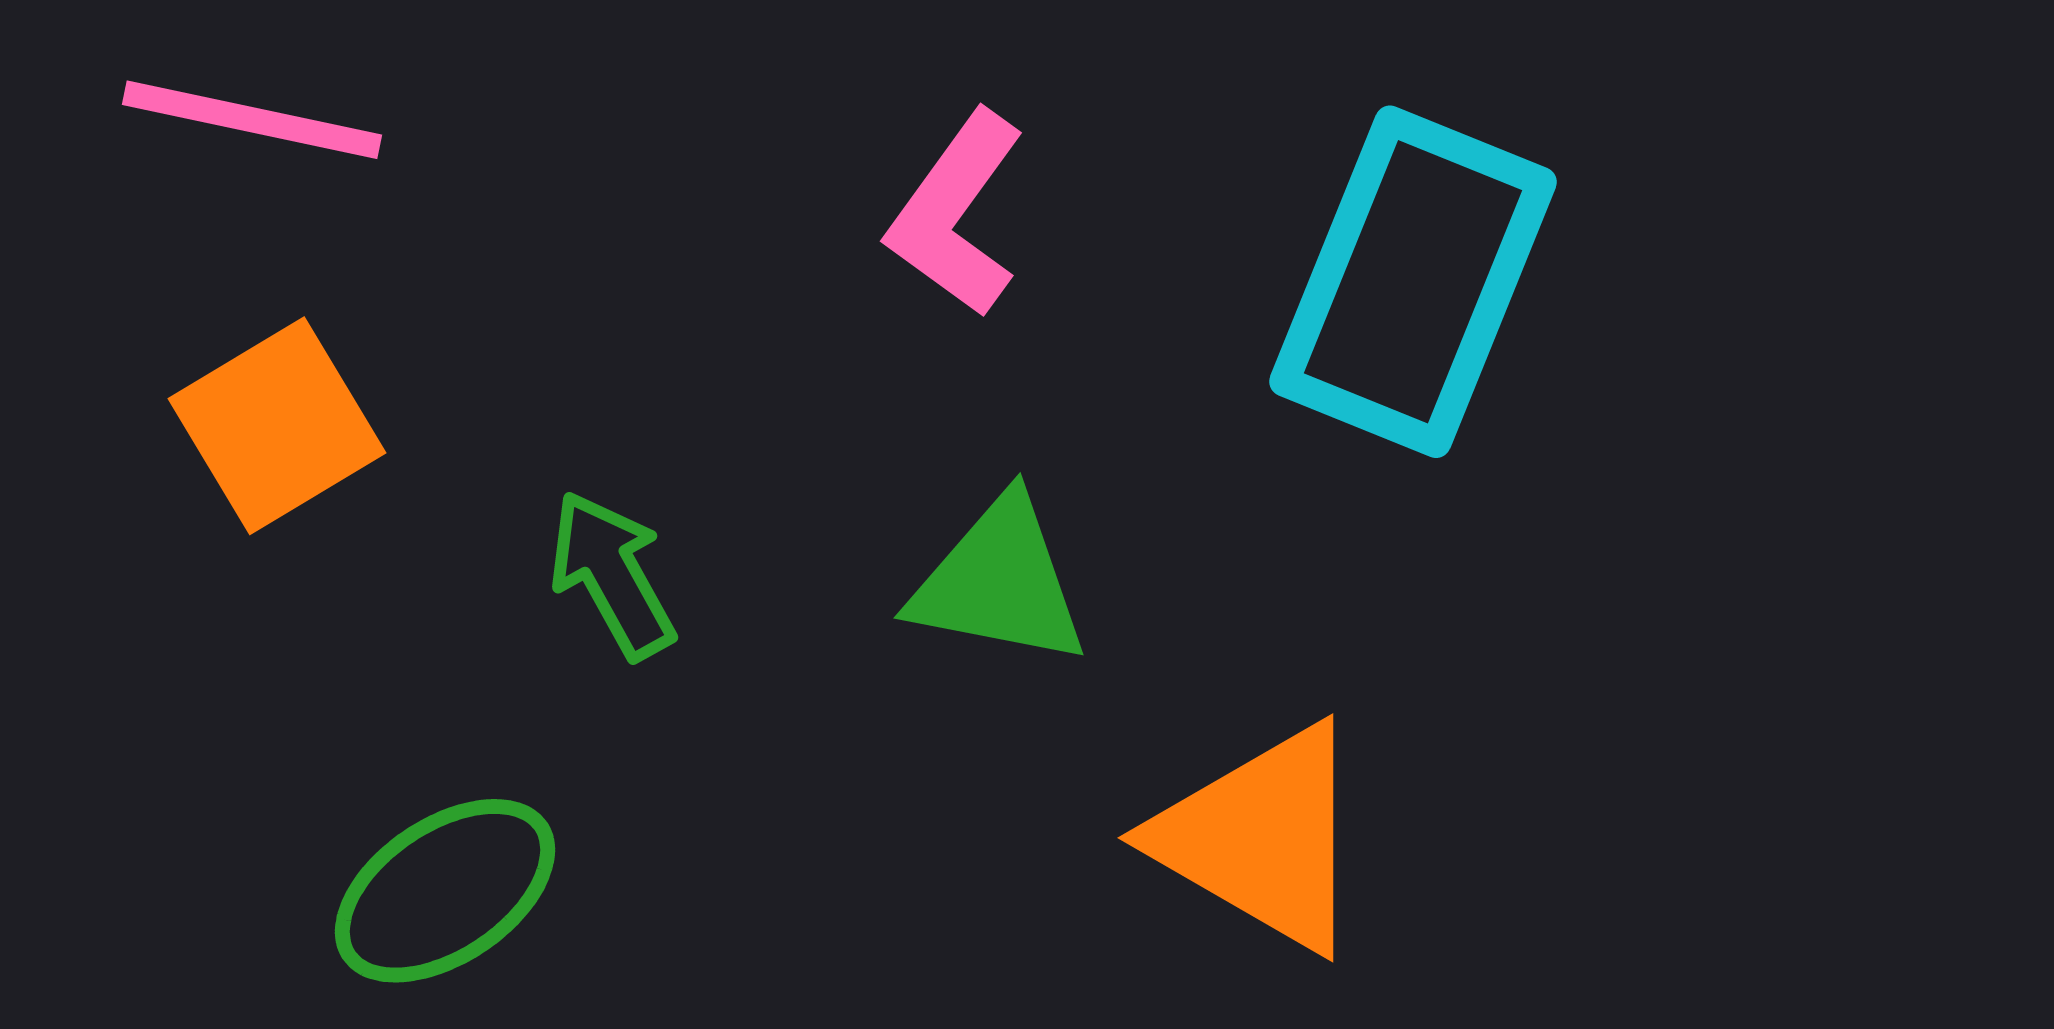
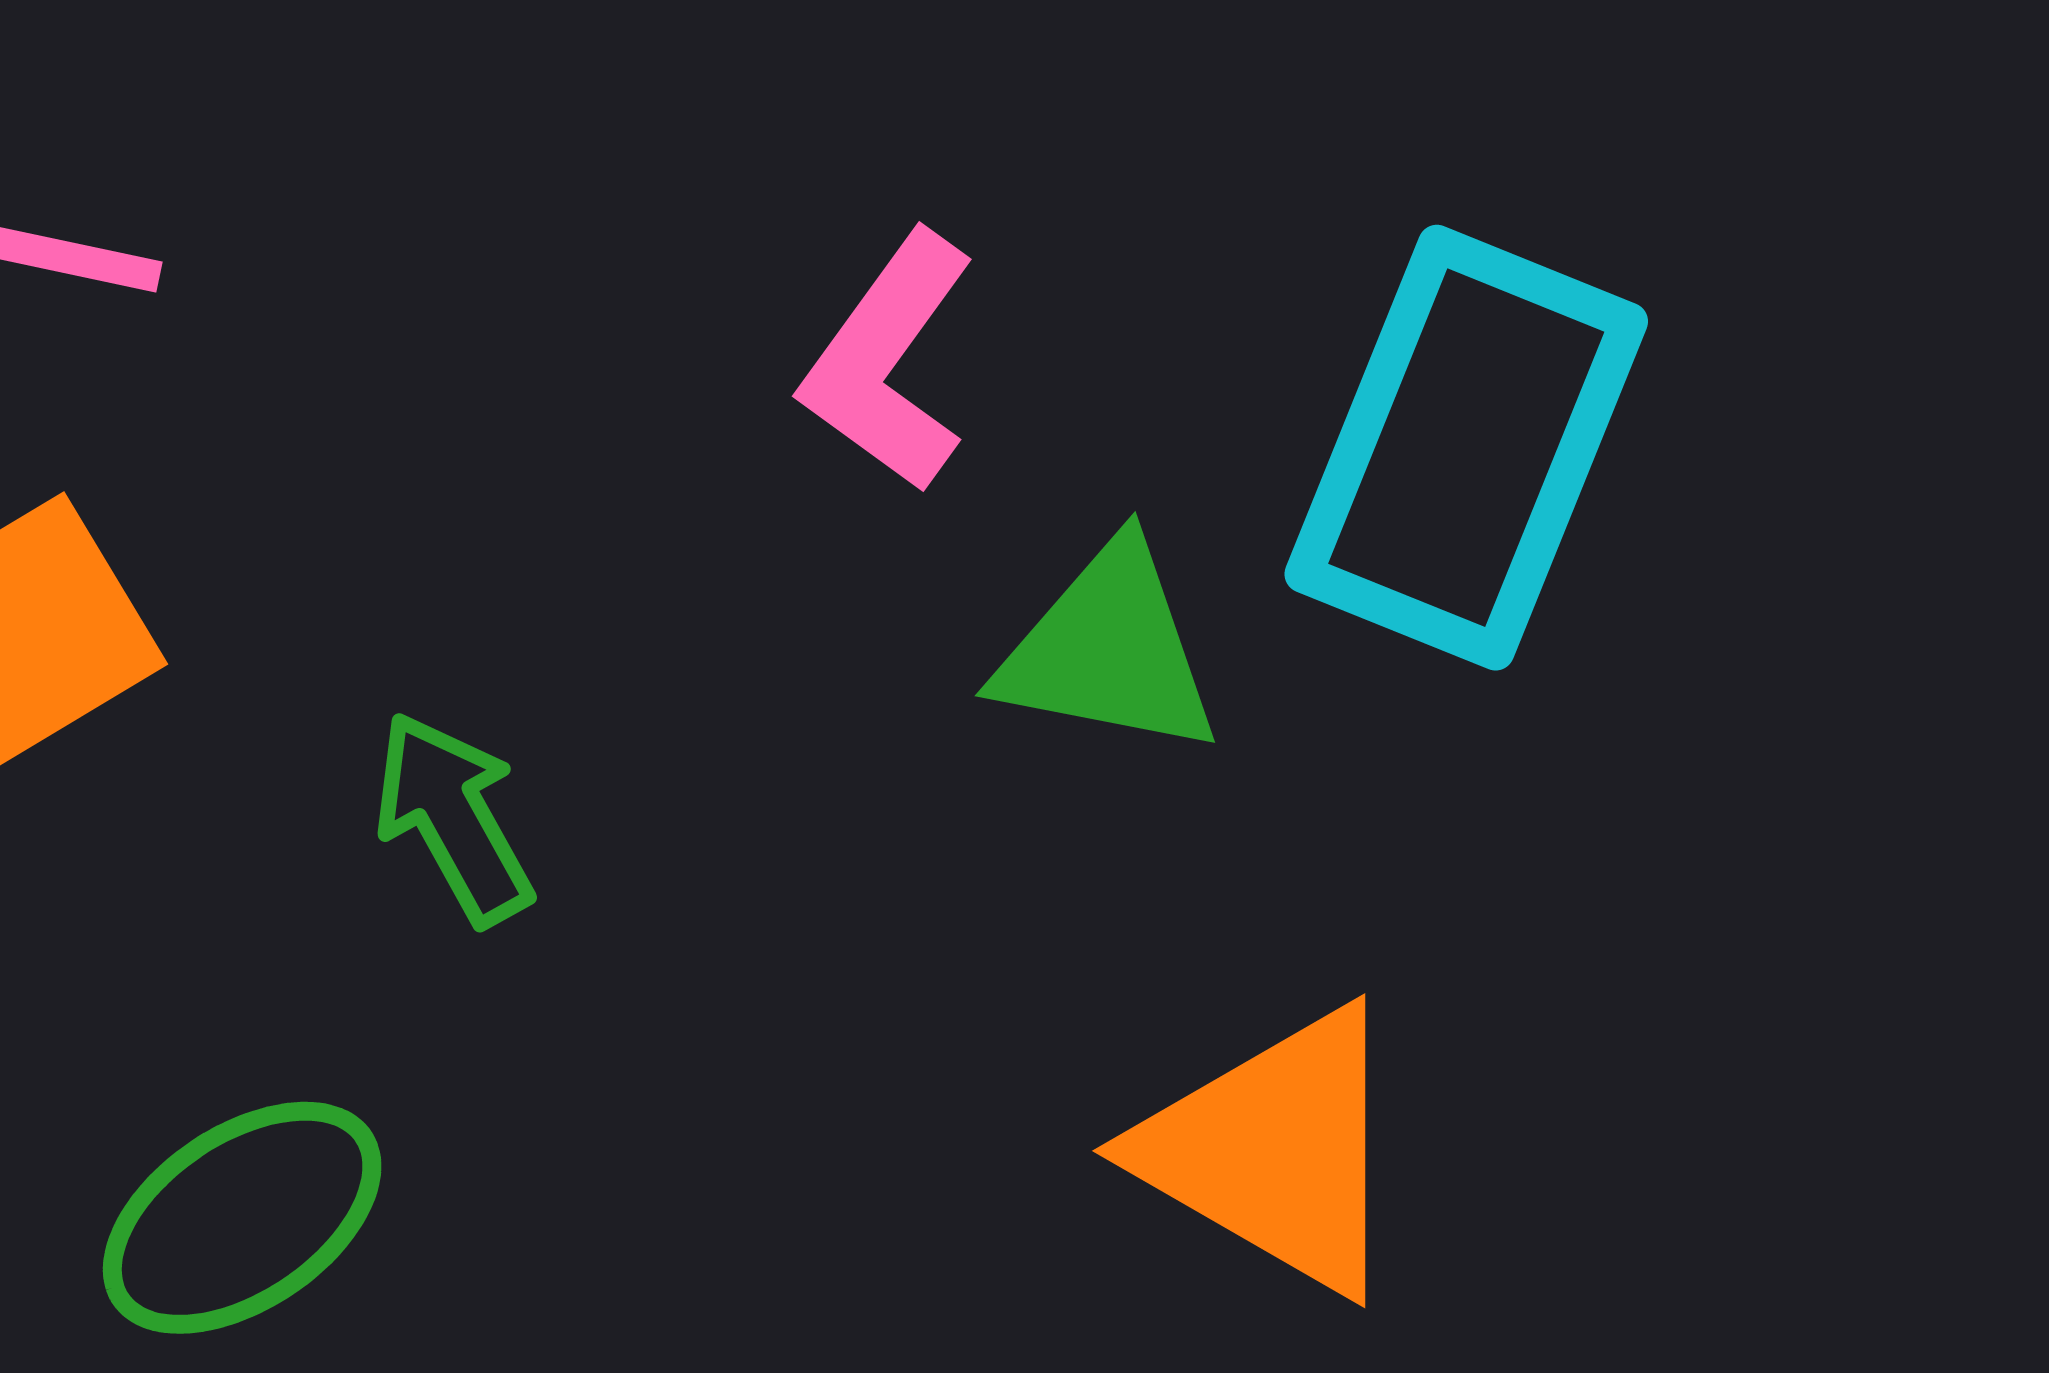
green triangle: (999, 582) -> (1108, 650), moved

